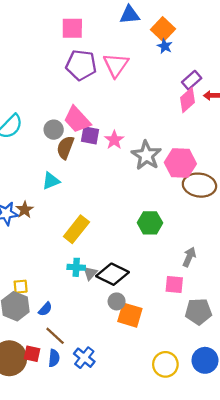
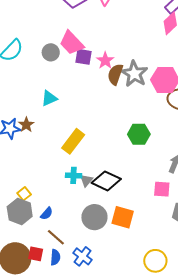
brown semicircle: (65, 148) -> (115, 74), moved
yellow square: (21, 287) -> (24, 194), turned -32
gray circle: (117, 301) -> (94, 217), moved, size x1.6

